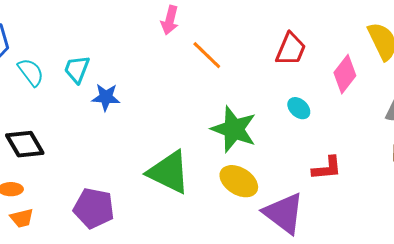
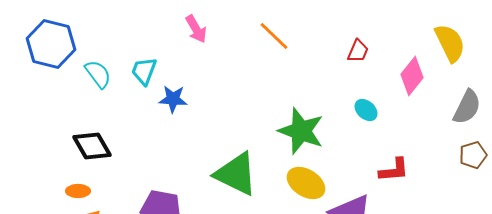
pink arrow: (170, 20) -> (196, 29), moved, turned -44
red trapezoid: (291, 49) -> (358, 51), size x0.7
orange line: (207, 55) -> (274, 36), moved

